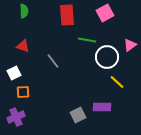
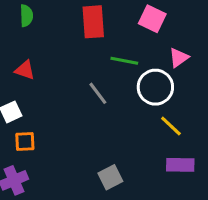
pink square: (105, 13) -> (152, 19), turned -36
pink triangle: (130, 45) -> (179, 58), moved
gray line: (53, 61) -> (98, 93), moved
purple rectangle: (102, 107) -> (180, 165), moved

